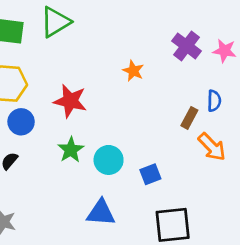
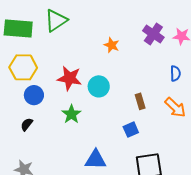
orange star: (133, 71) -> (112, 45), moved
brown rectangle: (189, 118) -> (140, 101), moved, turned -42
cyan circle: (109, 160) -> (99, 86), moved

